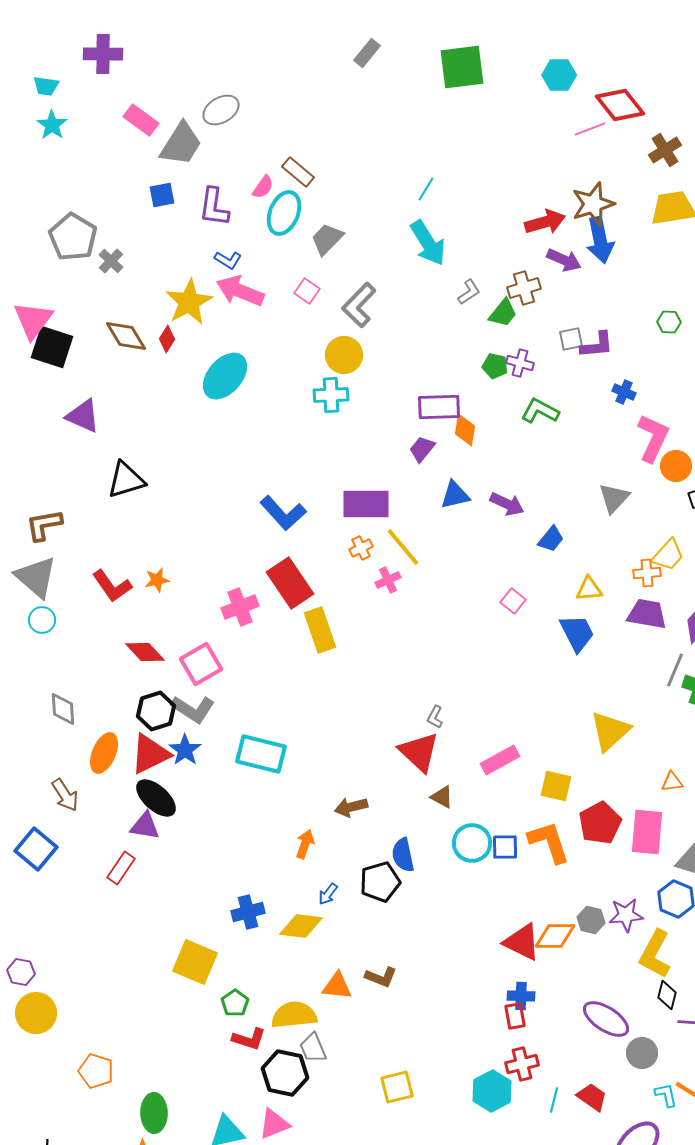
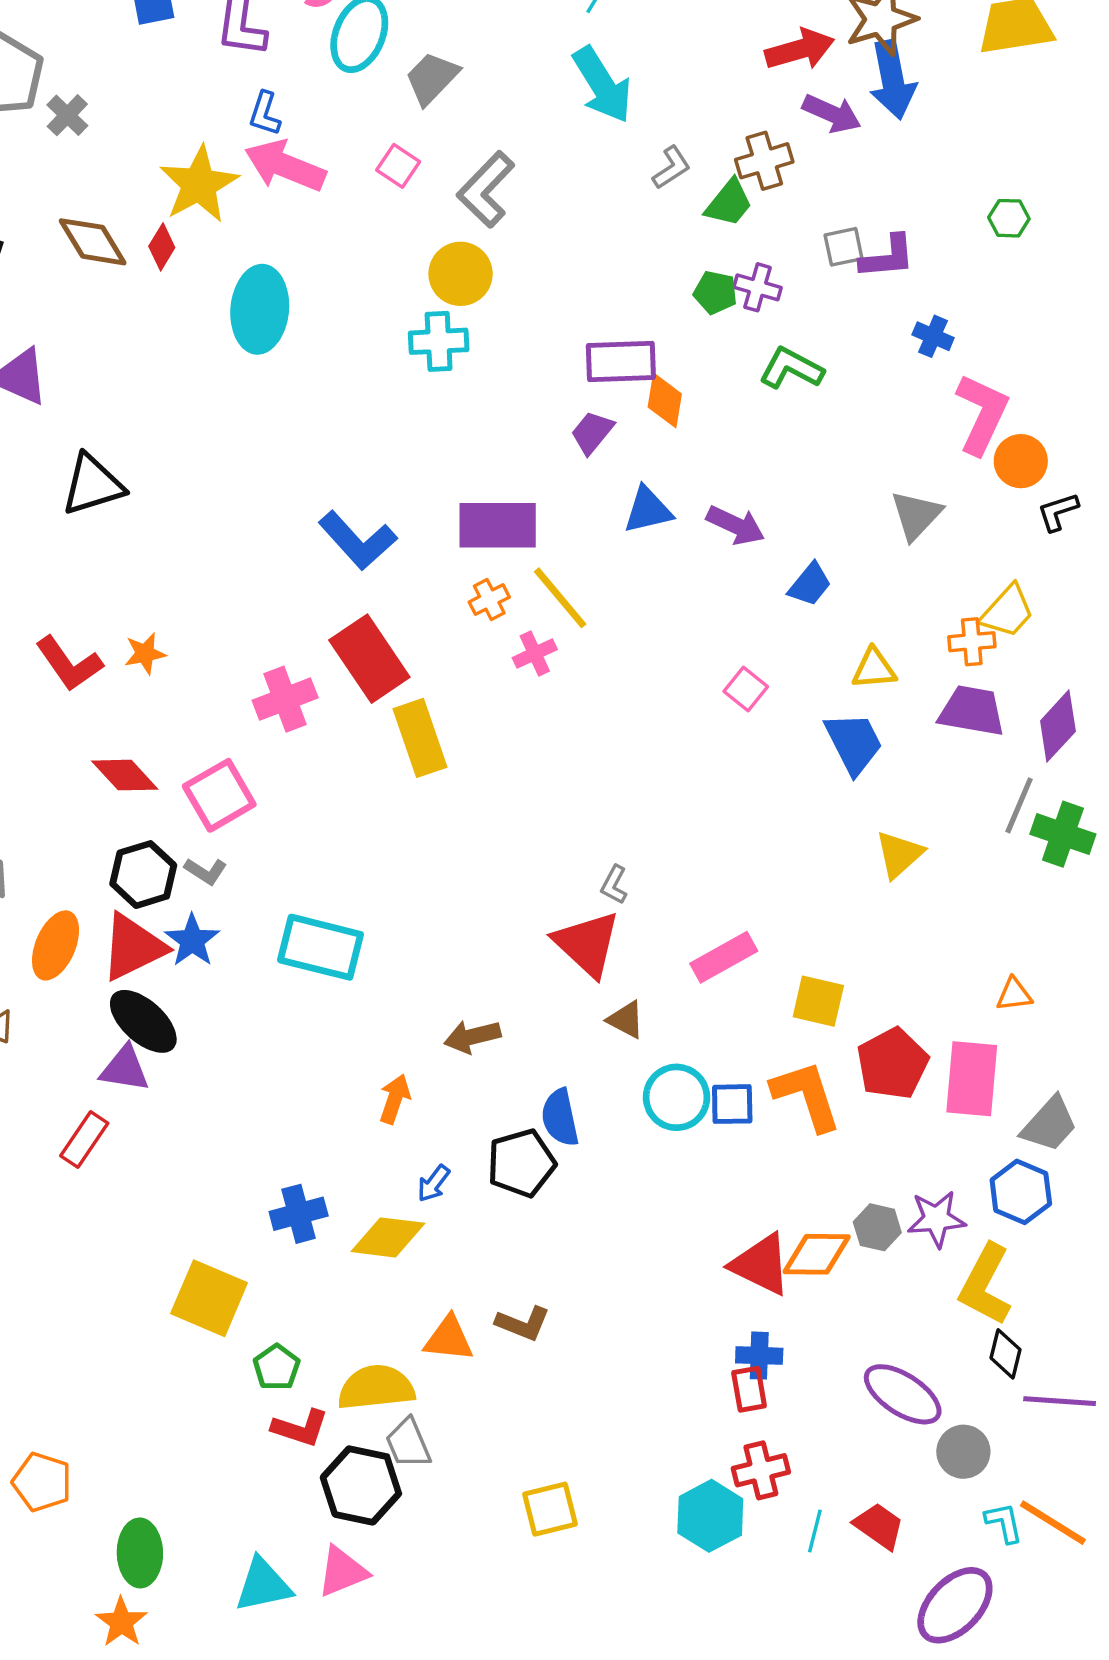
blue L-shape: (228, 260) -> (265, 114), turned 76
cyan ellipse: (225, 376) -> (260, 309), turned -36
gray L-shape: (193, 709) -> (206, 871), size x0.6
yellow triangle: (610, 731) -> (899, 854), moved, size x0.7

